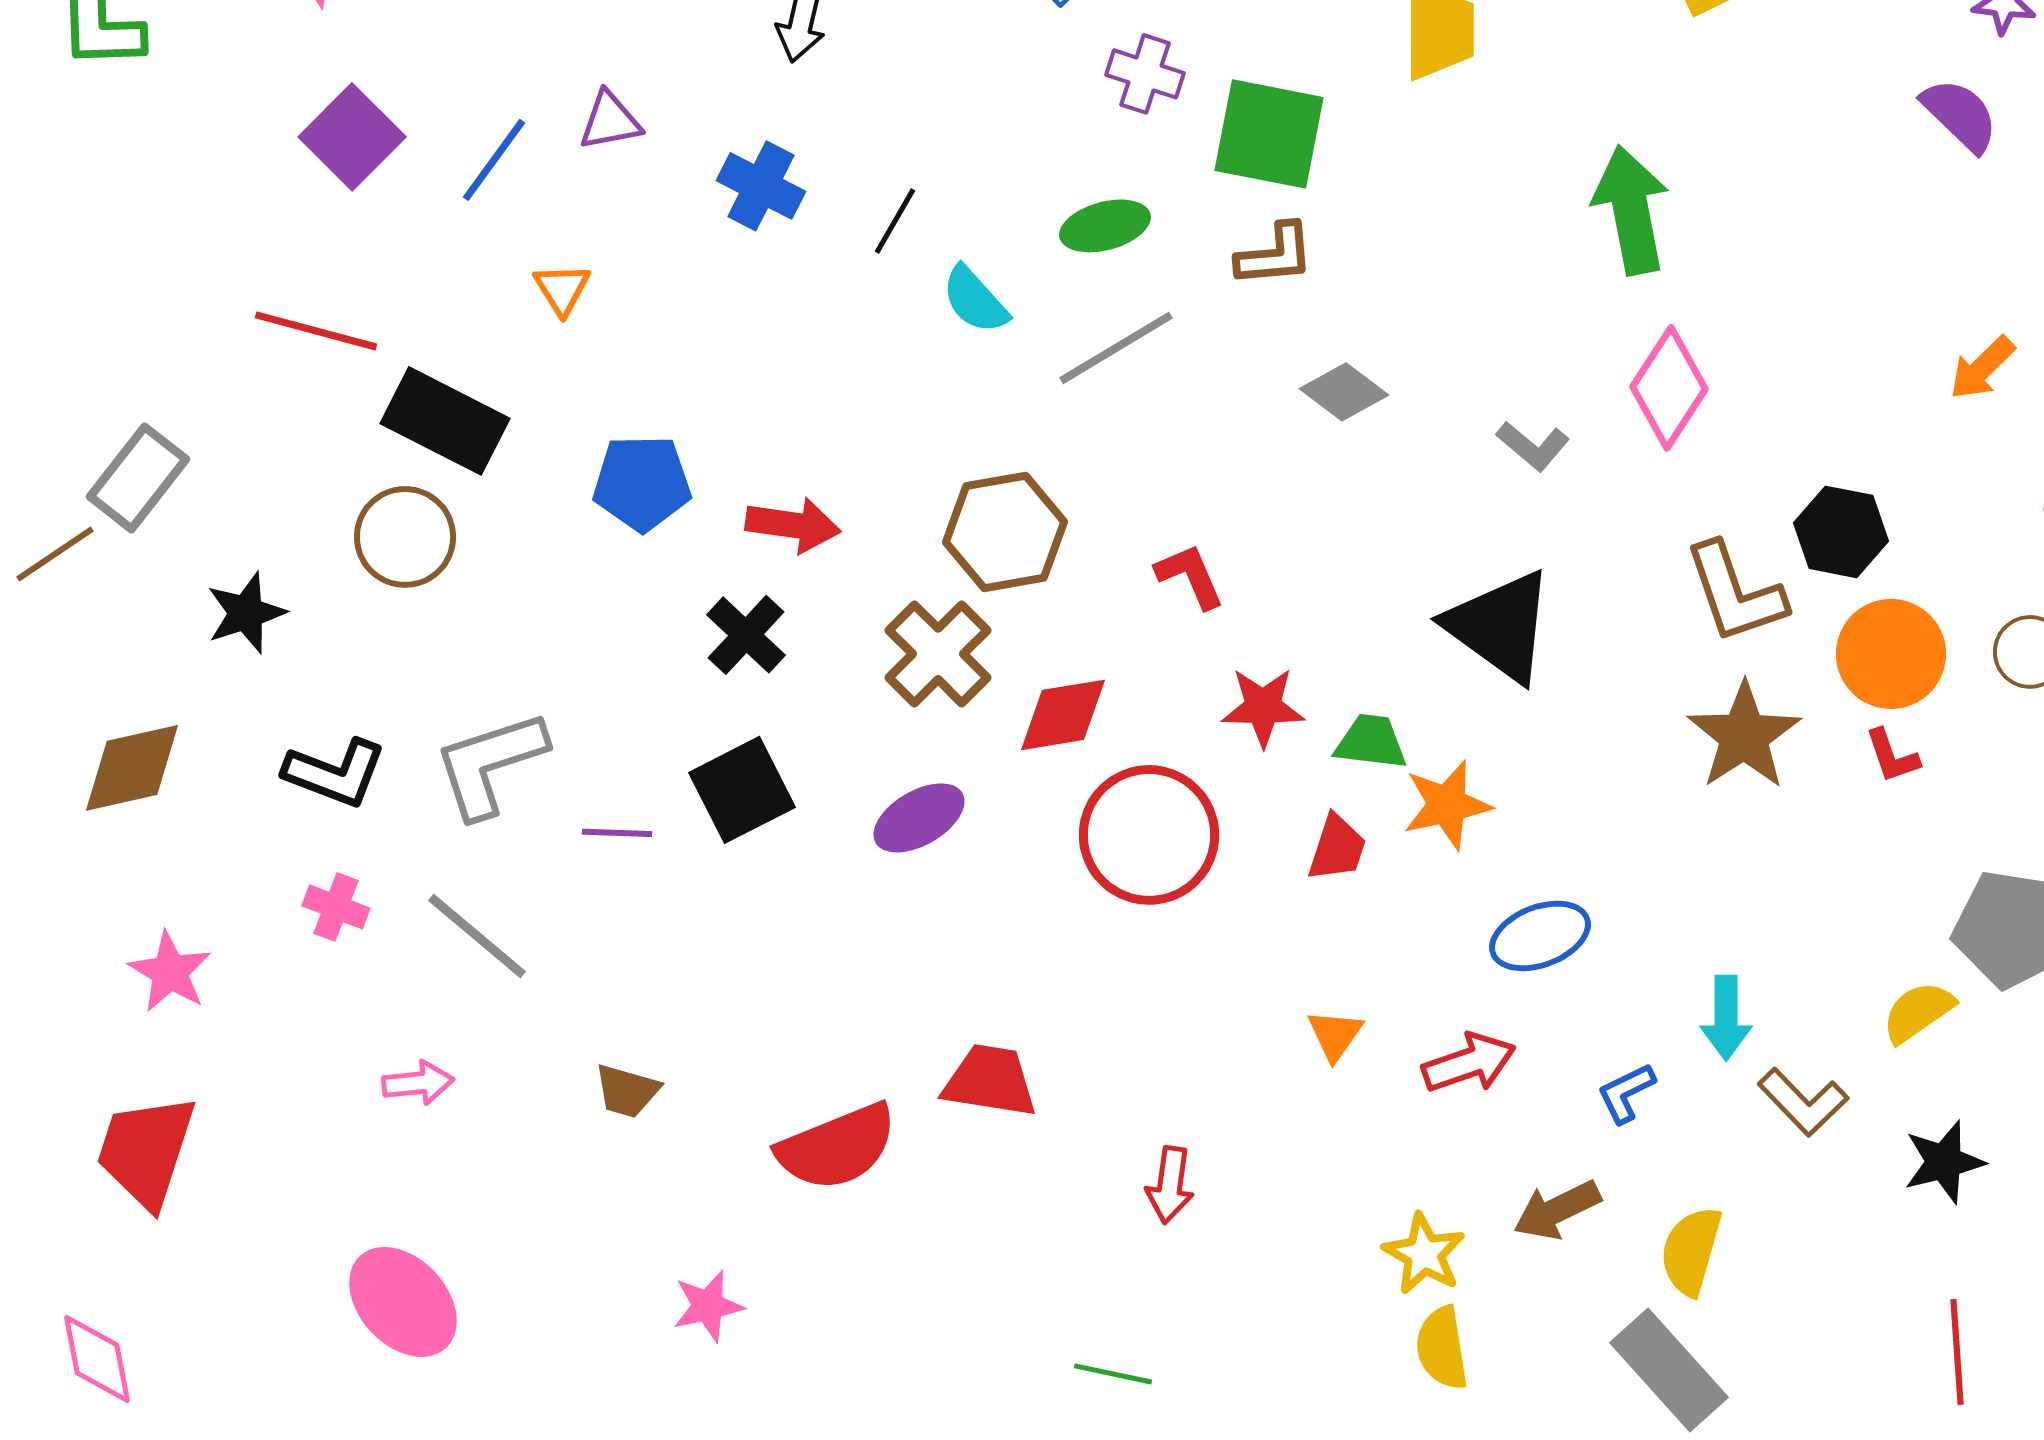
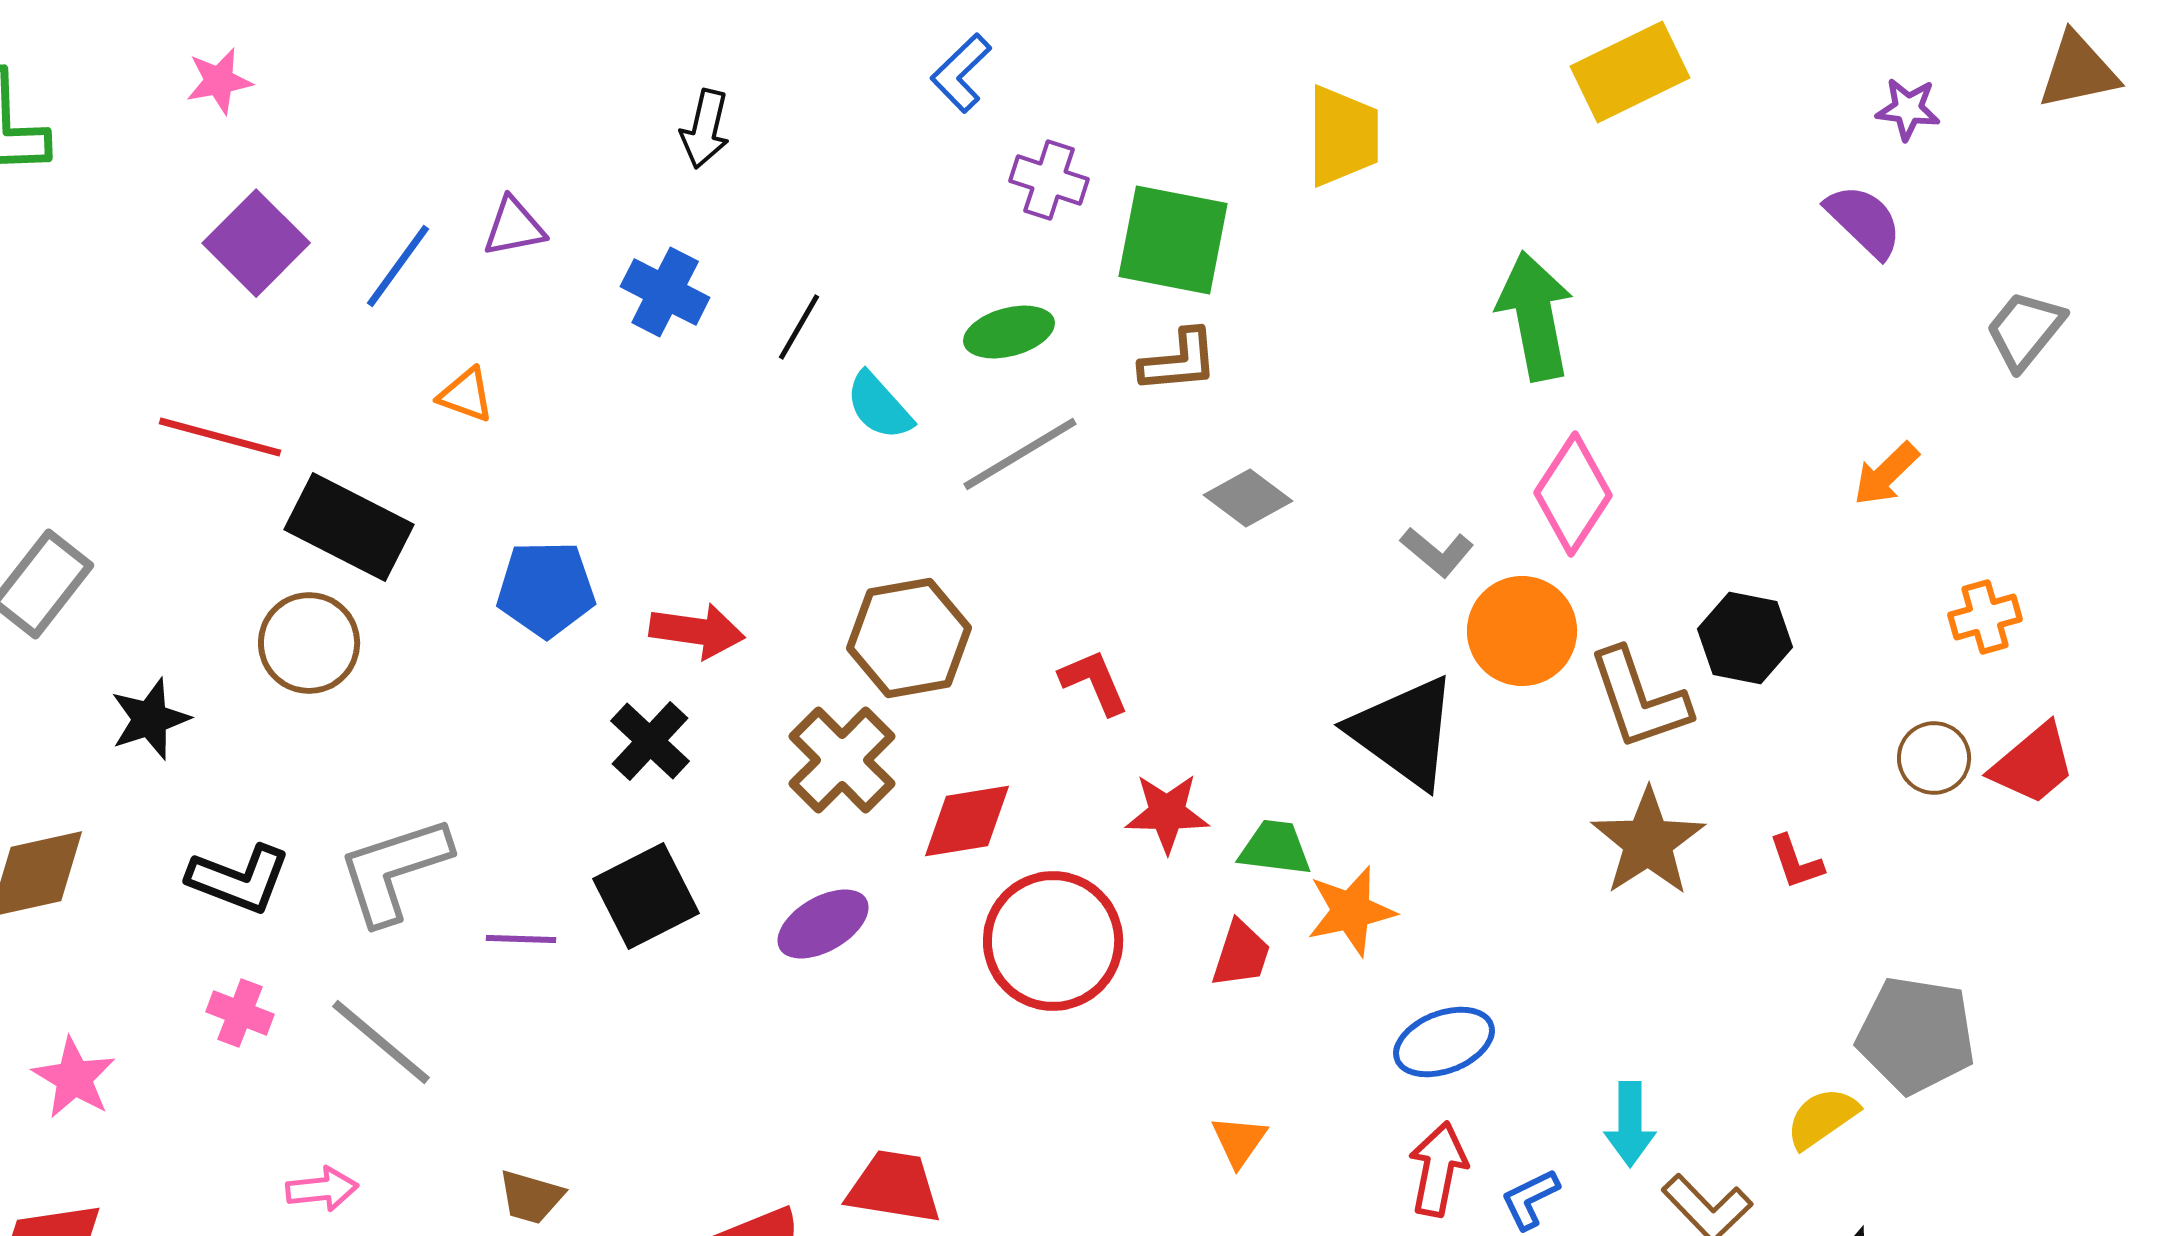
orange triangle: (562, 289) -> (466, 395), turned -38
orange circle: (1891, 654) -> (1522, 631), moved
red arrow: (1469, 1063) -> (1438, 1169), moved, turned -60

